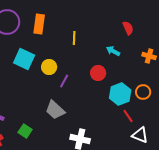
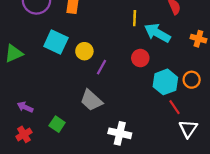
yellow line: (74, 38) -> (135, 18), moved
cyan arrow: (113, 51) -> (157, 33), size x1.6
white triangle: (140, 135) -> (188, 129), turned 42

